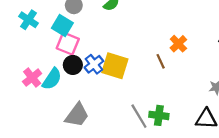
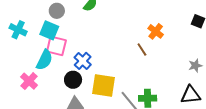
black circle: (73, 65) -> (73, 80), moved
yellow square: (115, 66) -> (104, 85), moved
cyan semicircle: (52, 79) -> (44, 60), moved

